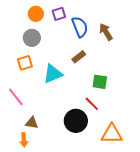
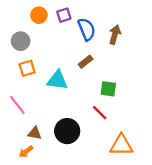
brown arrow: (106, 32) -> (115, 35), turned 48
gray circle: (32, 38) -> (21, 41), moved
cyan triangle: (53, 74) -> (57, 80), turned 30
black circle: (76, 121) -> (67, 131), moved
orange arrow: (24, 140) -> (26, 152), turned 56

